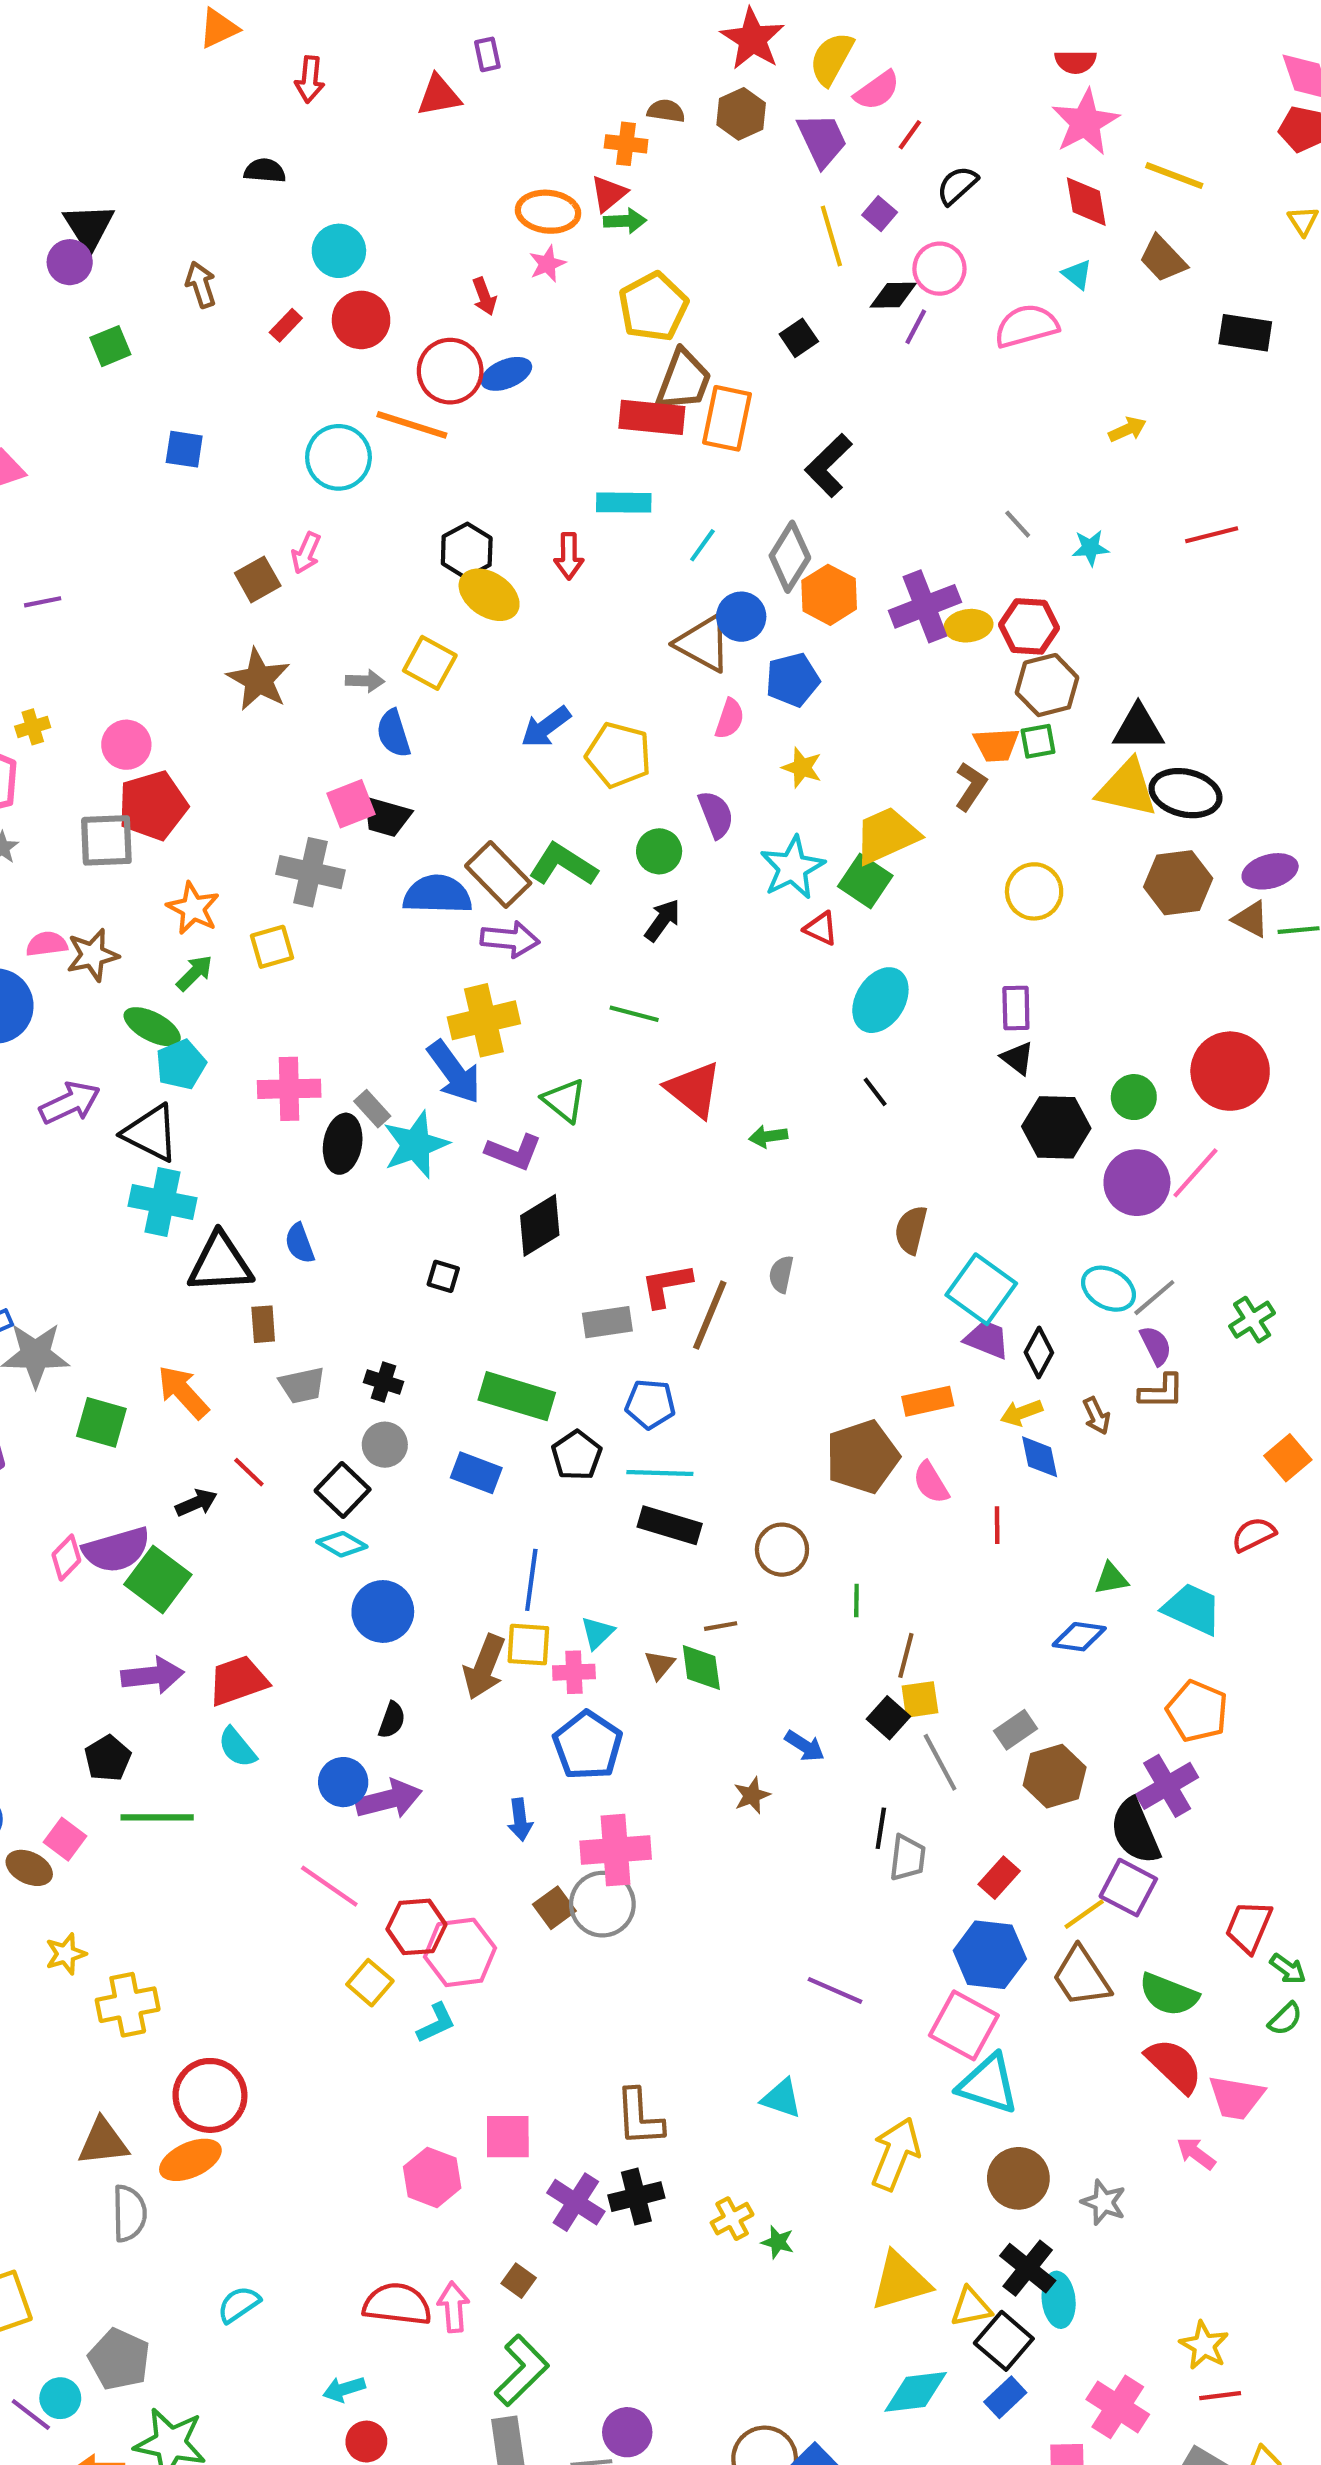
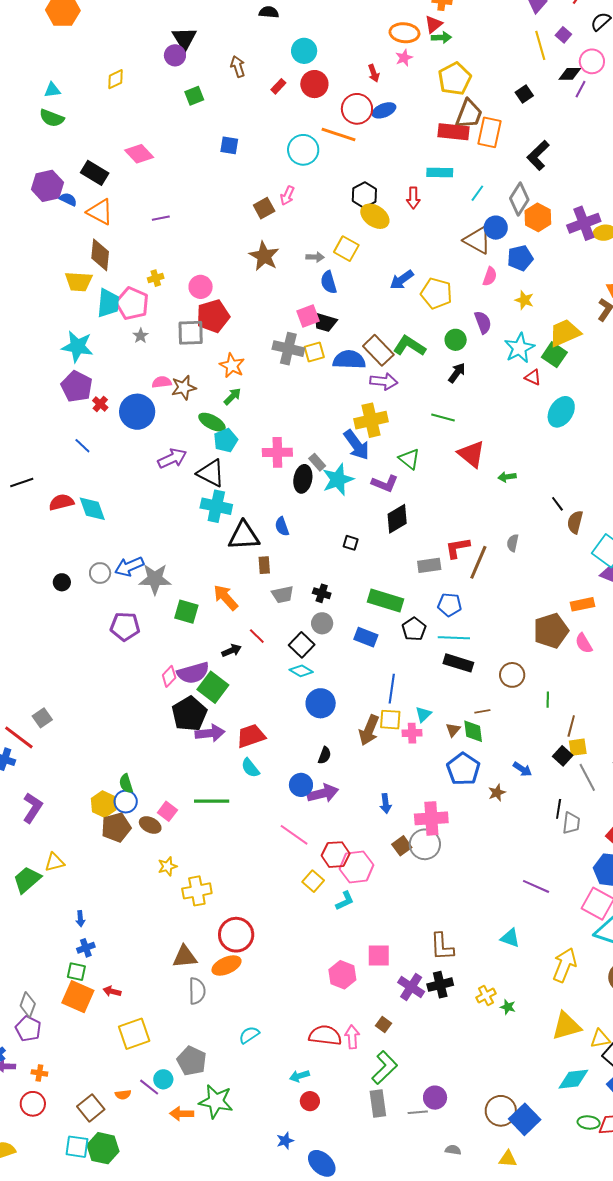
yellow square: (272, 947) -> (314, 352), moved
black line: (875, 1092) -> (557, 504), moved
blue pentagon: (588, 1745) -> (463, 769), moved
black pentagon: (108, 1758) -> (189, 714), moved, size x1.6

